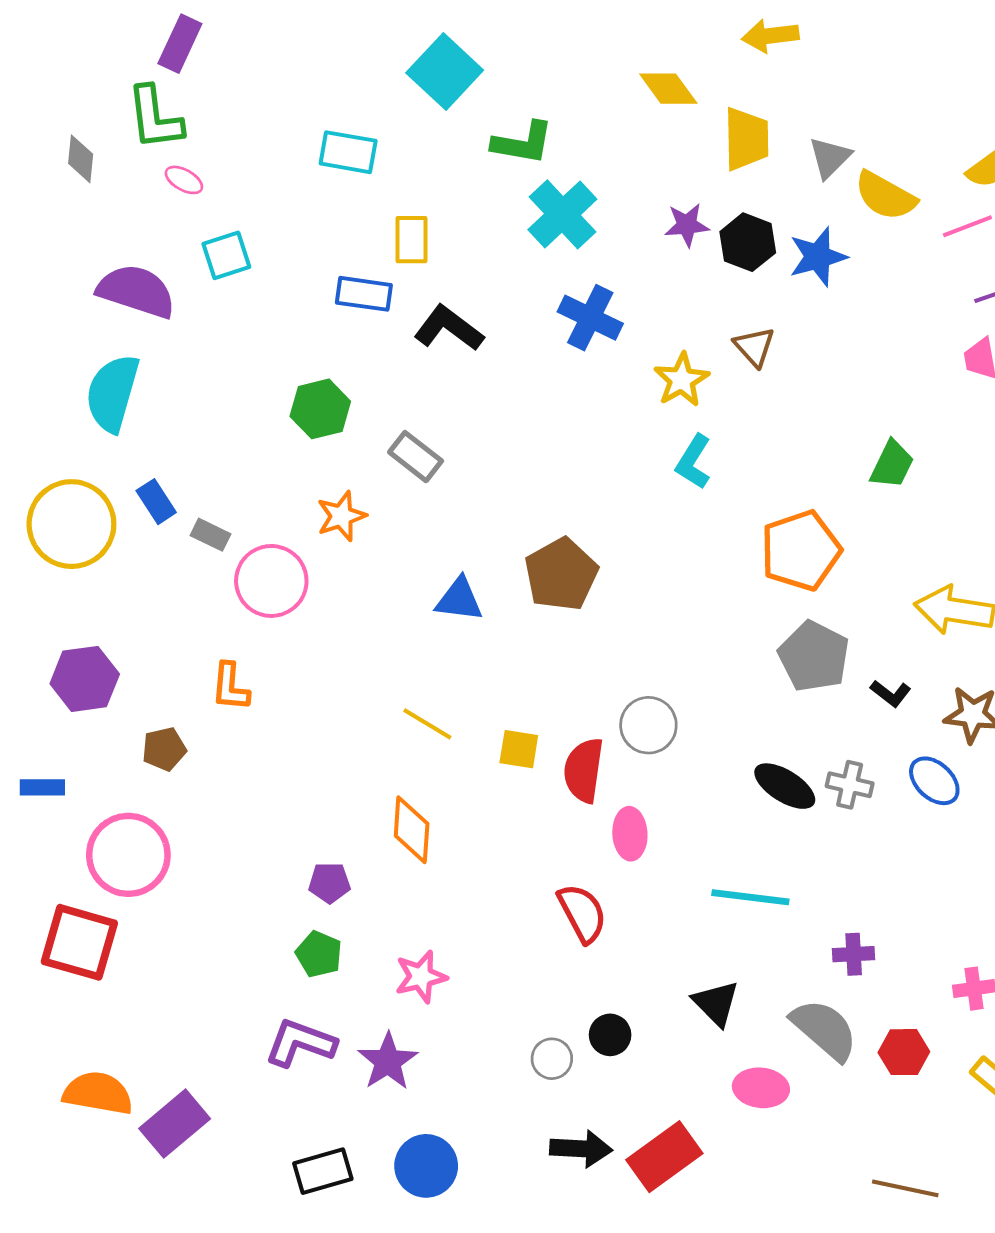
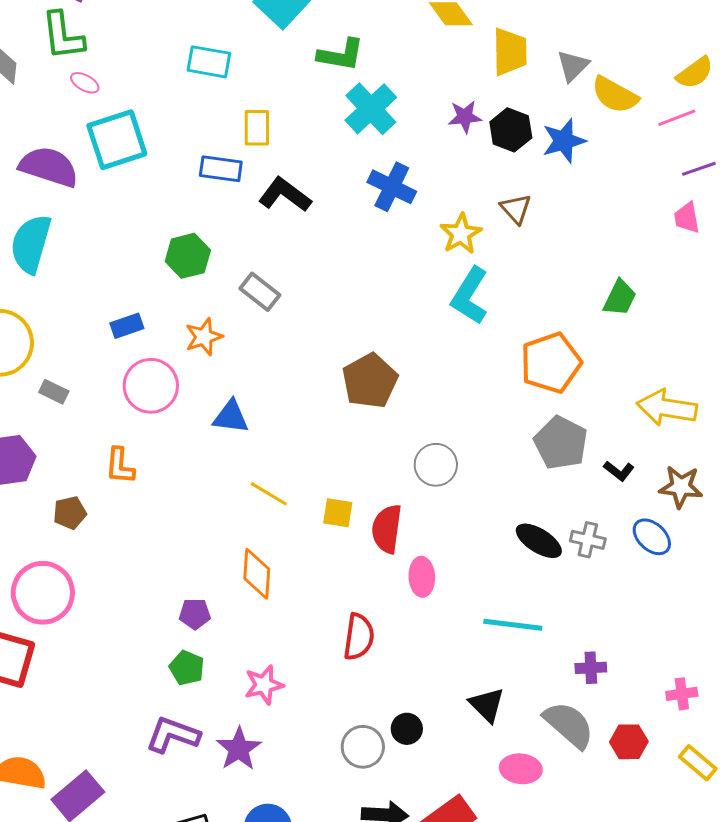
cyan square: (226, 255) -> (117, 140), size x1.6
cyan L-shape: (693, 462) -> (470, 296), size x1.4
blue rectangle: (156, 502) -> (127, 326), moved, turned -76
gray rectangle: (210, 535) -> (54, 392), moved
blue triangle: (459, 599) -> (231, 417), moved
gray circle: (648, 725) -> (436, 465), moved
red semicircle: (582, 913) -> (359, 637), moved, turned 36
gray circle: (552, 1059) -> (363, 747), size x1.4

